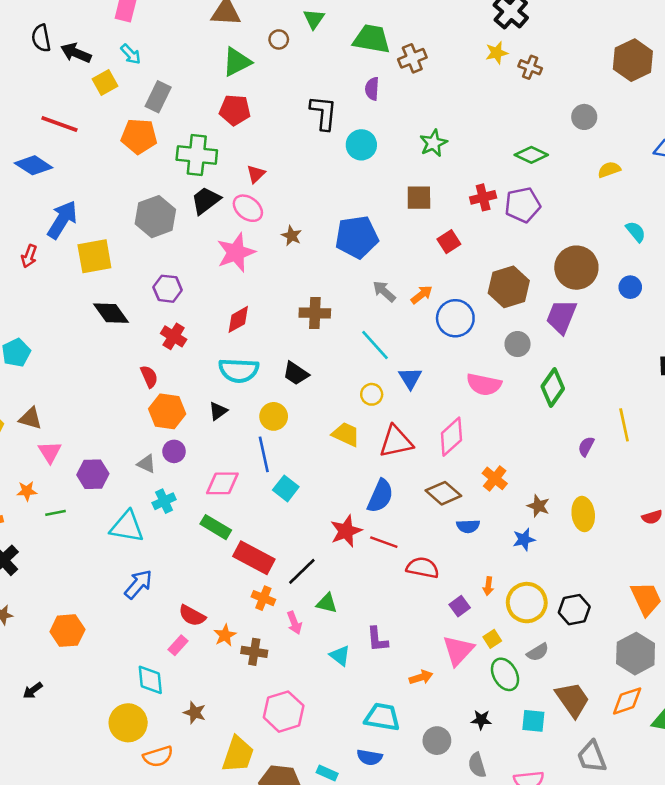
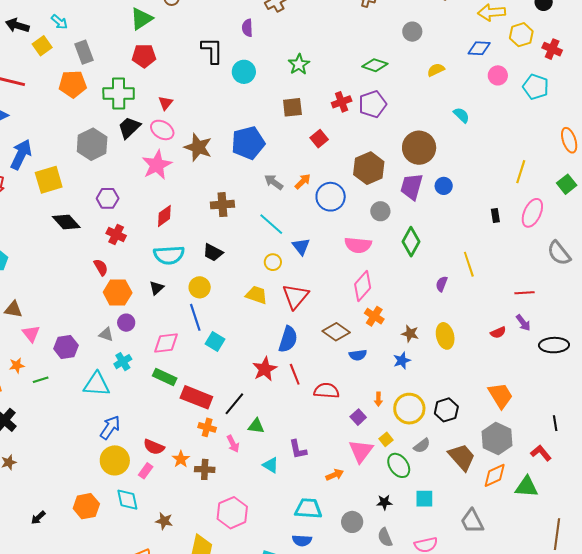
gray rectangle: (158, 97) -> (84, 52), turned -40
brown star: (292, 236) -> (198, 147), size x1.8
blue circle: (630, 287) -> (444, 186), moved
pink diamond: (451, 437) -> (363, 286), moved
red triangle: (396, 442) -> (295, 296), turned -32
red line: (384, 542) -> (295, 374), turned 55
orange hexagon: (67, 631) -> (86, 506), moved
brown trapezoid: (572, 700) -> (462, 457), moved
yellow circle: (128, 723) -> (115, 460), moved

